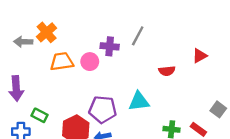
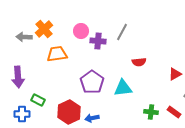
red triangle: (200, 56) -> (175, 74), moved
pink circle: (90, 62) -> (81, 31), moved
red semicircle: (167, 71) -> (139, 62), moved
purple pentagon: (103, 109) -> (92, 82), moved, turned 30

